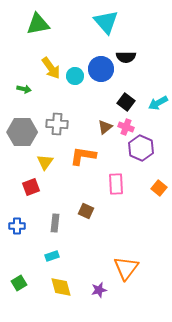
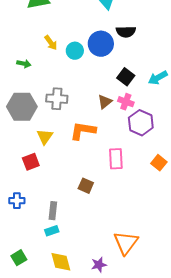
yellow arrow: (51, 68) -> (51, 43), size x0.7
gray rectangle: (55, 223) -> (53, 211), moved

